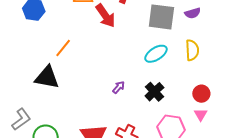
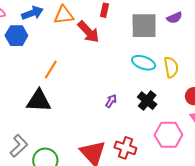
yellow semicircle: (192, 50) -> (171, 67), moved
cyan ellipse: (156, 54) -> (144, 63), turned 60

